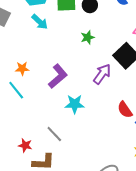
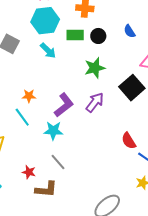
green star: (88, 37) -> (95, 68), size x1.5
purple arrow: (102, 74) -> (95, 102), moved
cyan star: (75, 104) -> (53, 131), moved

